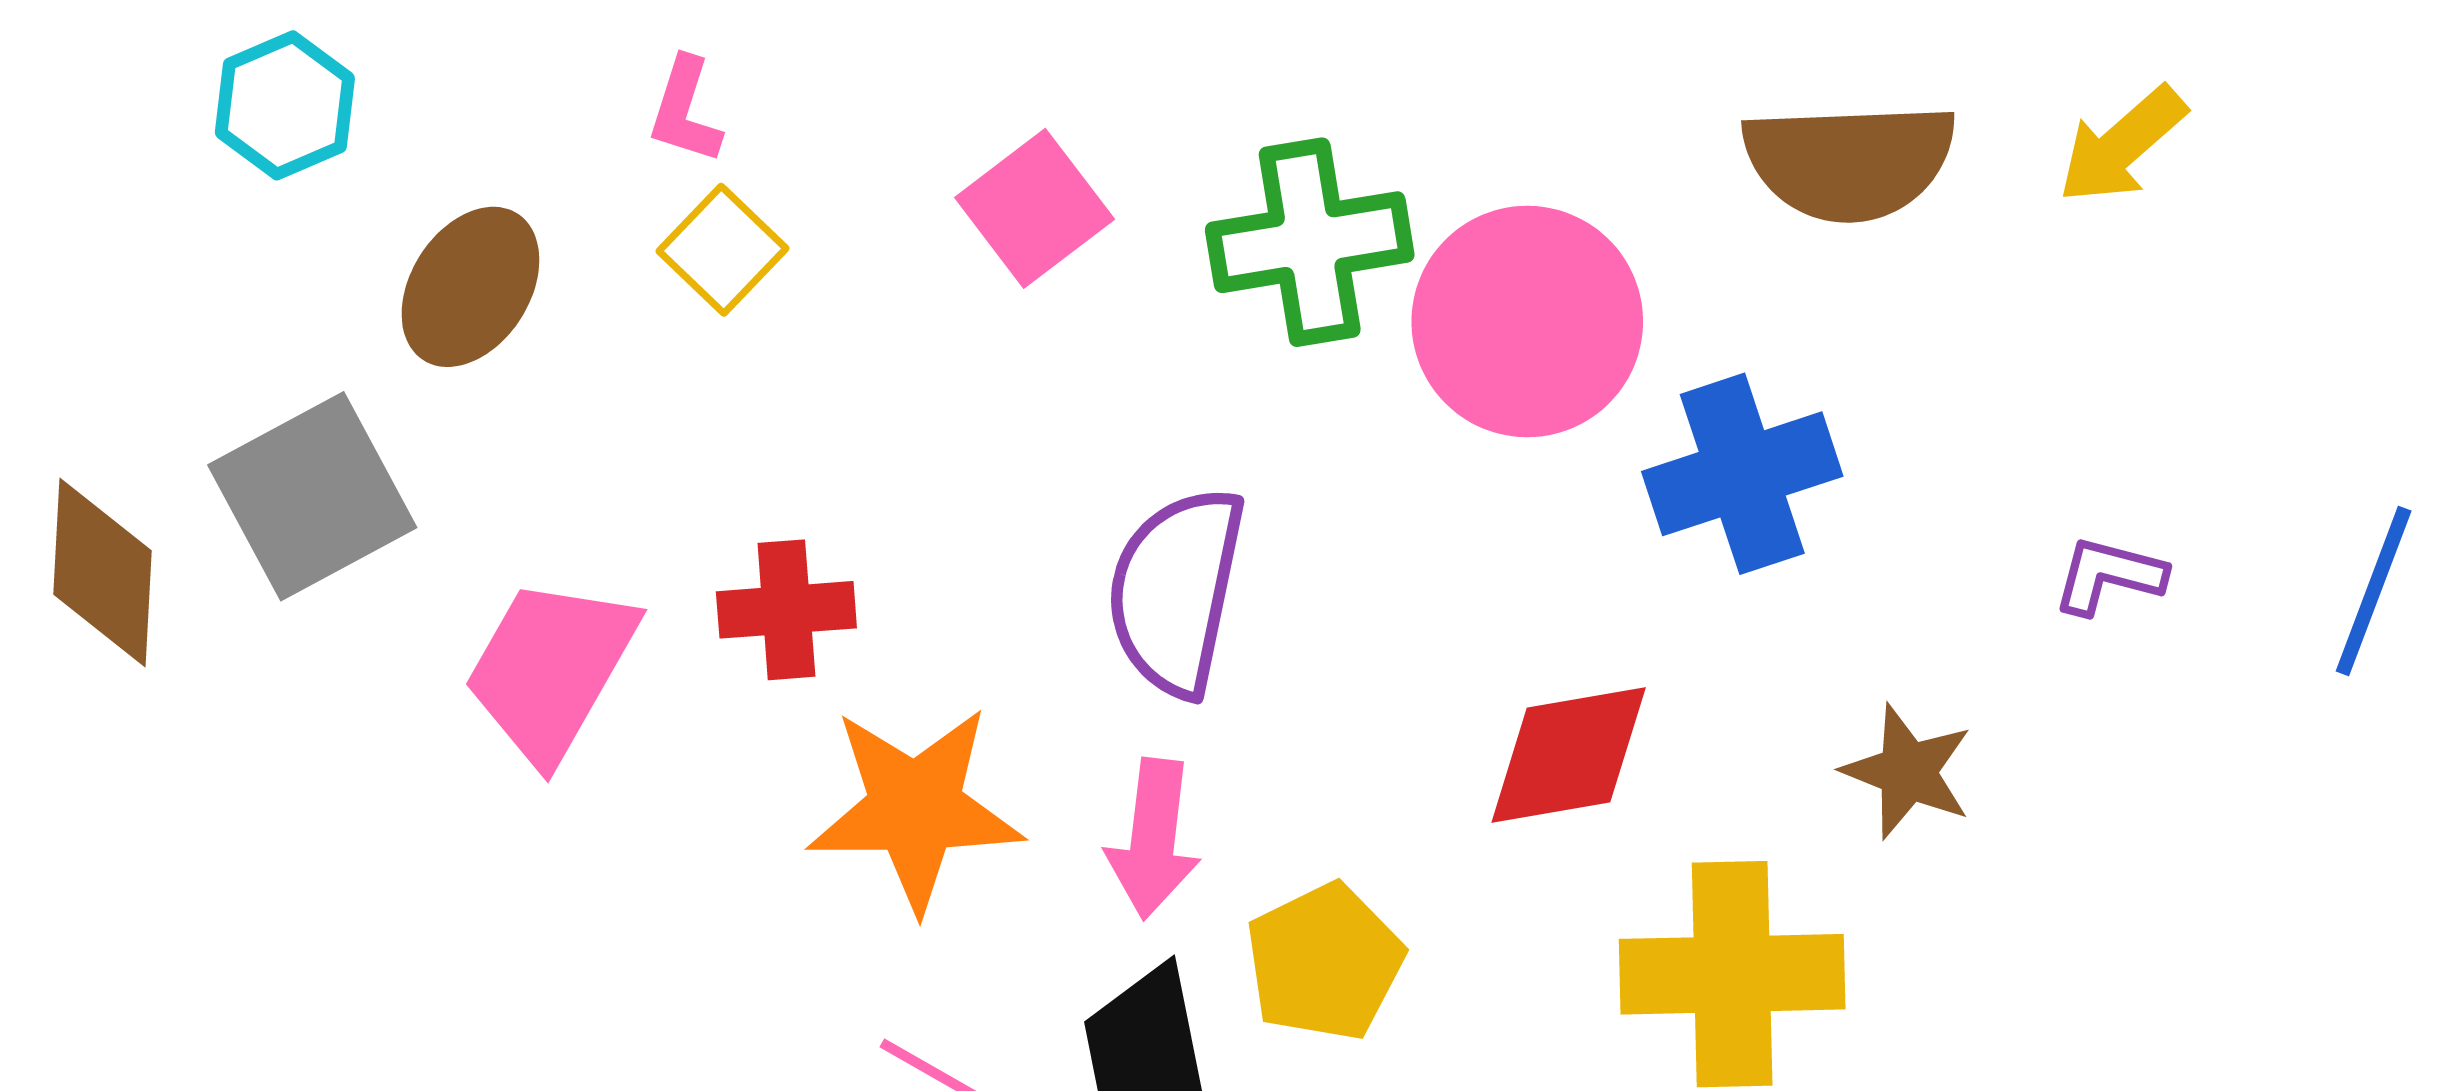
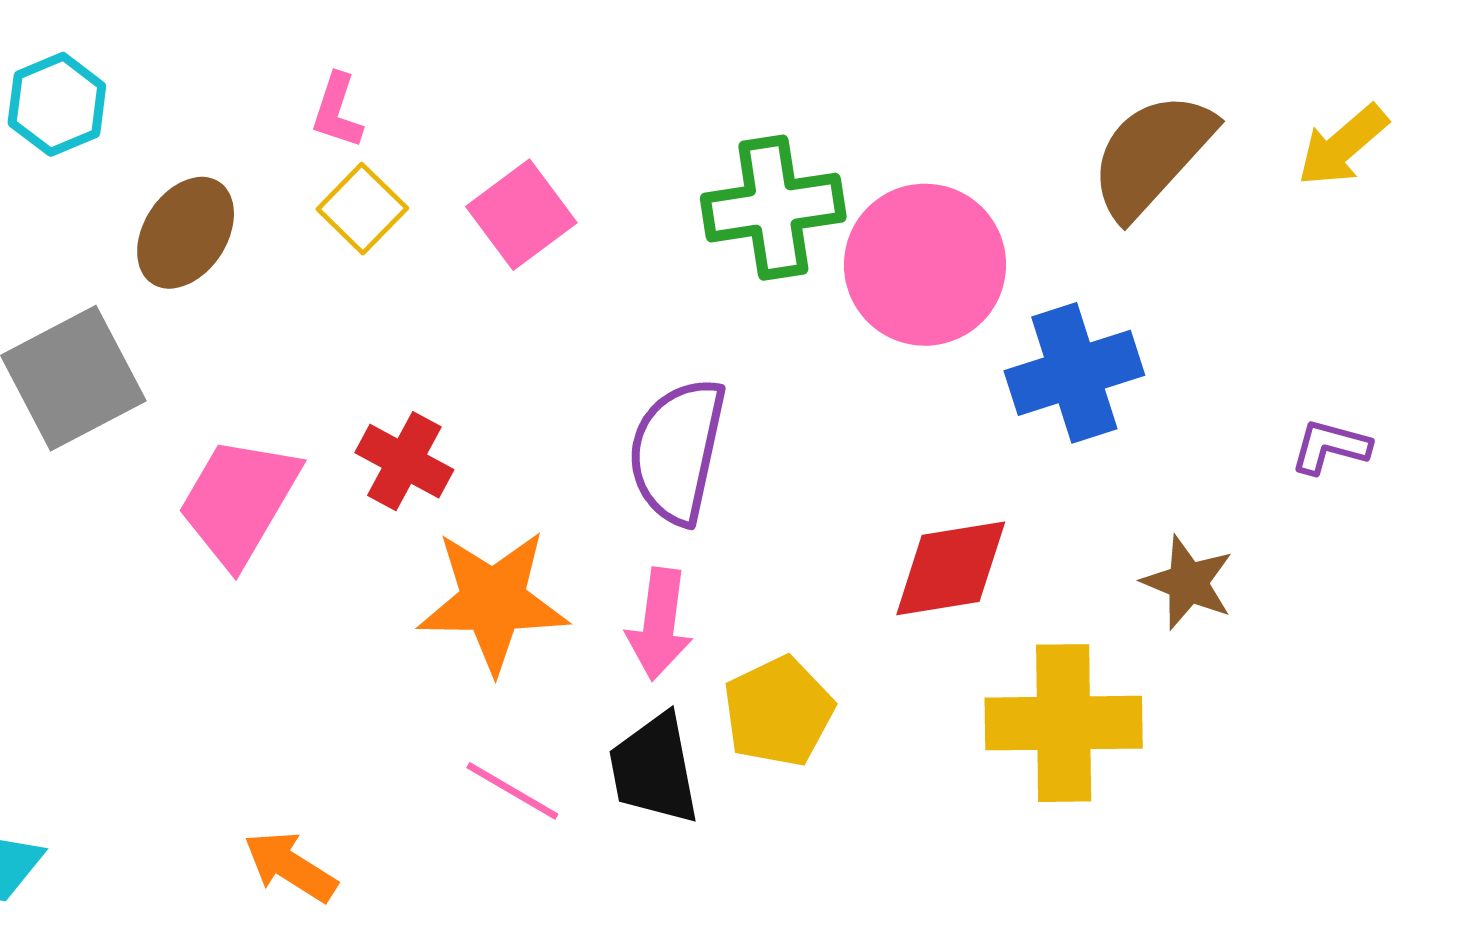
brown semicircle: (1849, 161) -> (1152, 155), turned 134
pink square: (1035, 208) -> (521, 215), moved
red cross: (786, 610) -> (404, 461), turned 32

